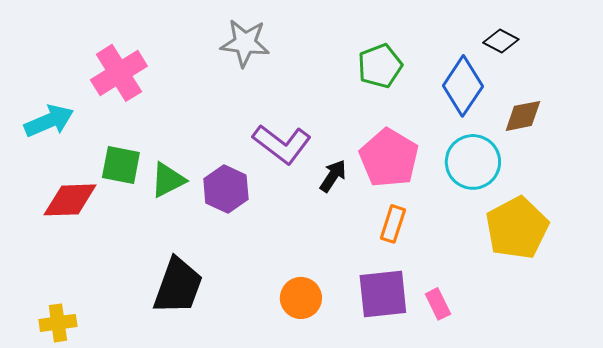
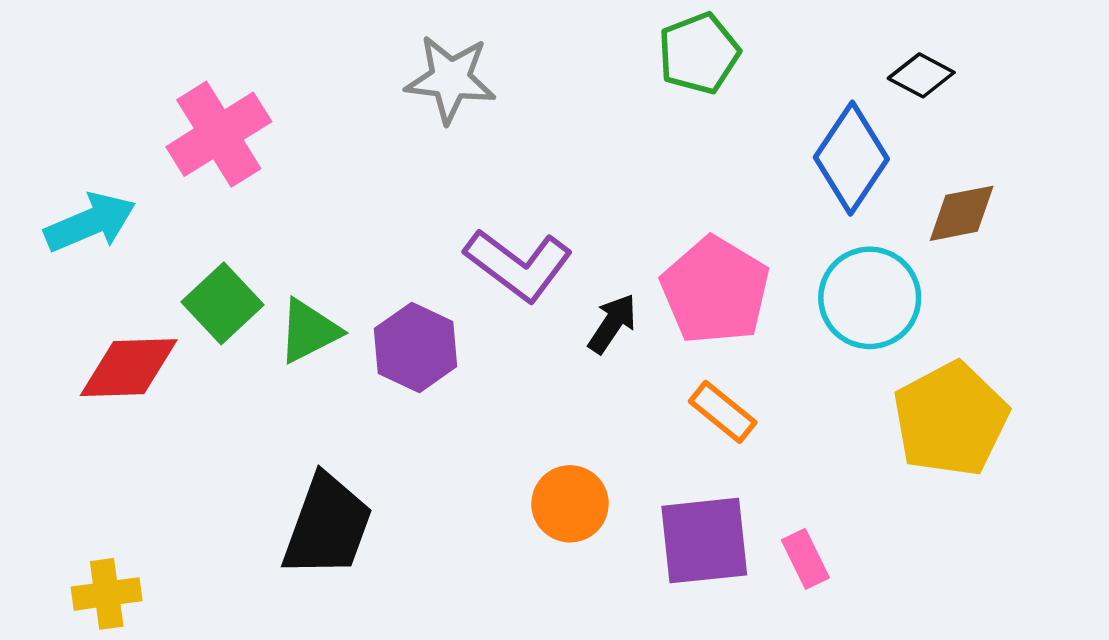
green pentagon: (380, 66) -> (699, 53), moved
green square: (121, 165) -> (222, 303), turned 36
orange rectangle: (393, 224) -> (723, 412), turned -69
orange circle: (301, 298) -> (570, 504), moved

